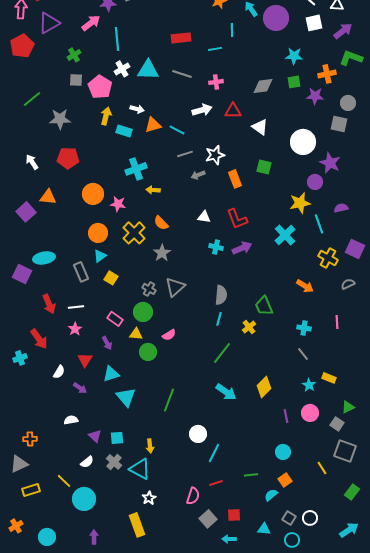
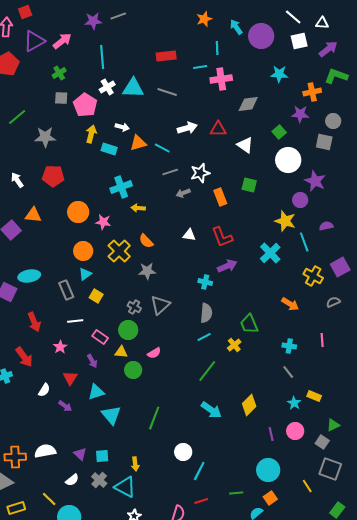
pink arrow: (91, 23) -> (62, 41), moved
pink cross: (216, 82) -> (221, 79), moved, size x1.5
green square: (294, 82) -> (279, 132), moved, turned -32
yellow star: (300, 203) -> (285, 221), turned 30
cyan cross: (216, 247) -> (205, 282), moved
purple square: (355, 249) -> (340, 267), turned 36
gray star: (162, 253) -> (147, 271), turned 30
white line: (76, 307) -> (75, 321), moved
cyan line: (219, 319) -> (204, 337), turned 48
white semicircle: (71, 420) -> (45, 451), moved, size x1.5
orange cross: (30, 439) -> (15, 457), size x1.5
cyan circle: (283, 452) -> (268, 470), size x1.5

